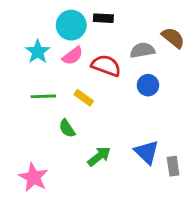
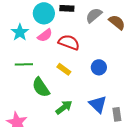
gray semicircle: (142, 50) -> (94, 15), moved, turned -30
blue circle: (148, 85) -> (99, 67), moved
yellow rectangle: (84, 98) -> (64, 69), moved
green semicircle: (67, 128) -> (41, 87), size x1.5

